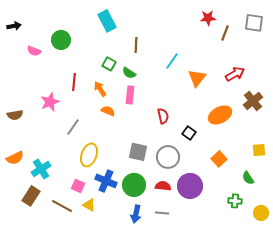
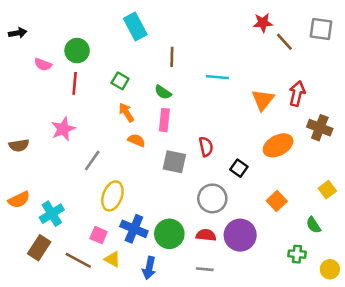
brown line: (225, 33) -> (284, 42), turned -63
cyan line: (172, 61) -> (217, 77), turned 60
green square: (109, 64) -> (120, 81), moved
red arrow: (235, 74) -> (297, 94), turned -48
orange triangle: (197, 78) -> (263, 100), moved
red line: (74, 82) -> (75, 83), moved
brown cross: (253, 101) -> (320, 128), turned -30
yellow square: (259, 150) -> (327, 190), turned -32
gray square: (138, 152) -> (174, 162), moved
blue arrow: (136, 214) -> (149, 268), moved

